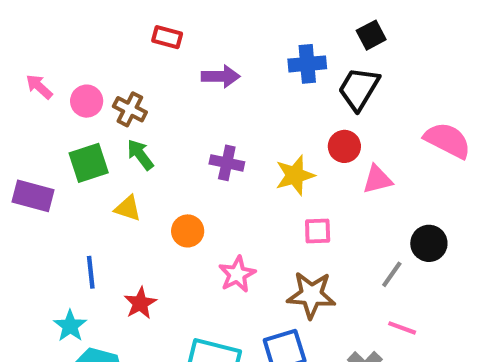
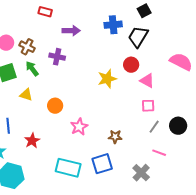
purple cross: (227, 163) -> (57, 57), moved
pink triangle: (377, 179) -> (147, 81), turned 42
pink square: (318, 231) -> (148, 106), moved
black circle: (429, 243) -> (178, 126), moved
brown star: (311, 295) -> (115, 137), size x0.6

